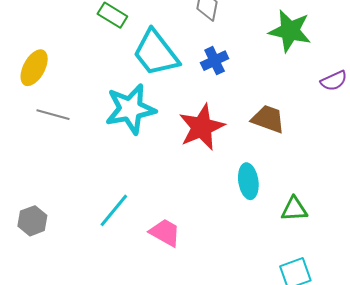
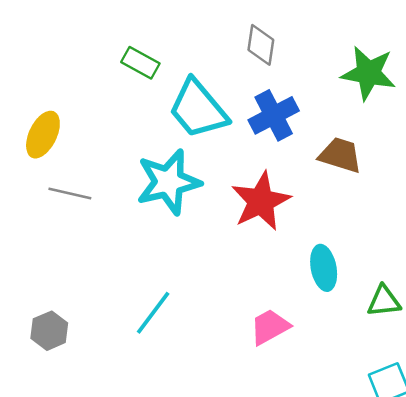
blue cross: (215, 61) -> (274, 115), size x1.4
brown trapezoid: (268, 119) -> (340, 155), moved
pink trapezoid: (165, 233) -> (270, 327), moved, turned -56

